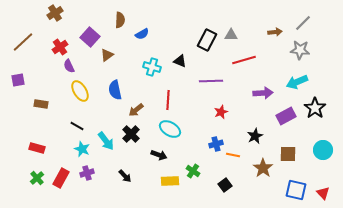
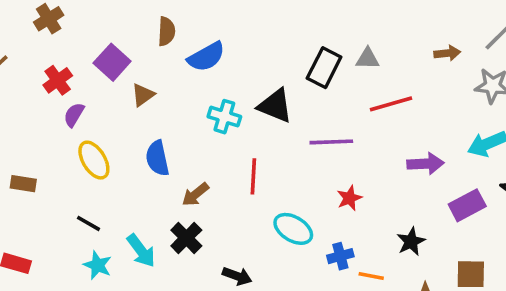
blue semicircle: (142, 34) -> (206, 57), size x1.5
black triangle: (180, 61) -> (275, 106), size x1.5
purple semicircle: (69, 66) -> (74, 115), turned 56
cyan ellipse: (170, 129) -> (293, 229), moved

